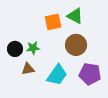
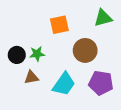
green triangle: (75, 16) -> (103, 18), moved, turned -42

